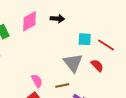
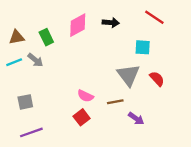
red line: (106, 45) -> (154, 17), moved
pink semicircle: (37, 81) -> (85, 96), turned 144

